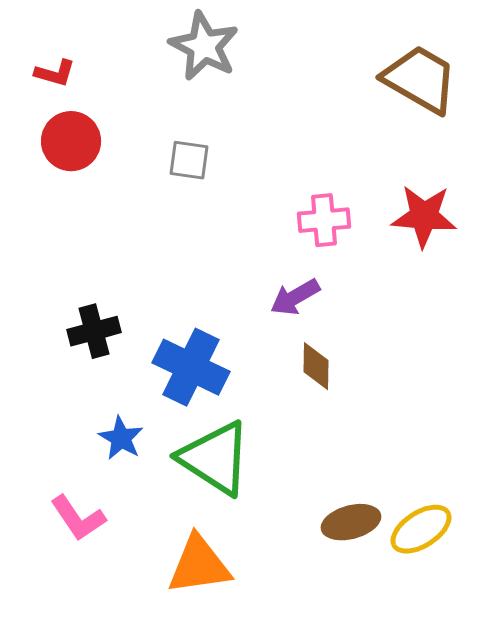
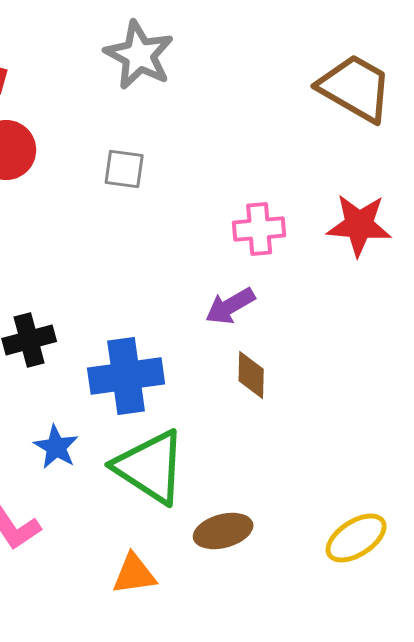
blue cross: (191, 367) -> (126, 376), turned -34
brown ellipse: (351, 522) -> (223, 531), moved
orange triangle: (199, 565) -> (134, 574), size x0.7

